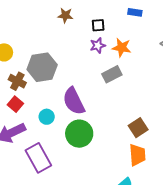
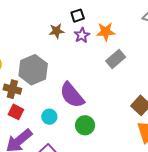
brown star: (65, 15) -> (57, 31), moved
gray rectangle: (112, 74) -> (116, 59), moved
green circle: (79, 134) -> (85, 125), size x0.7

